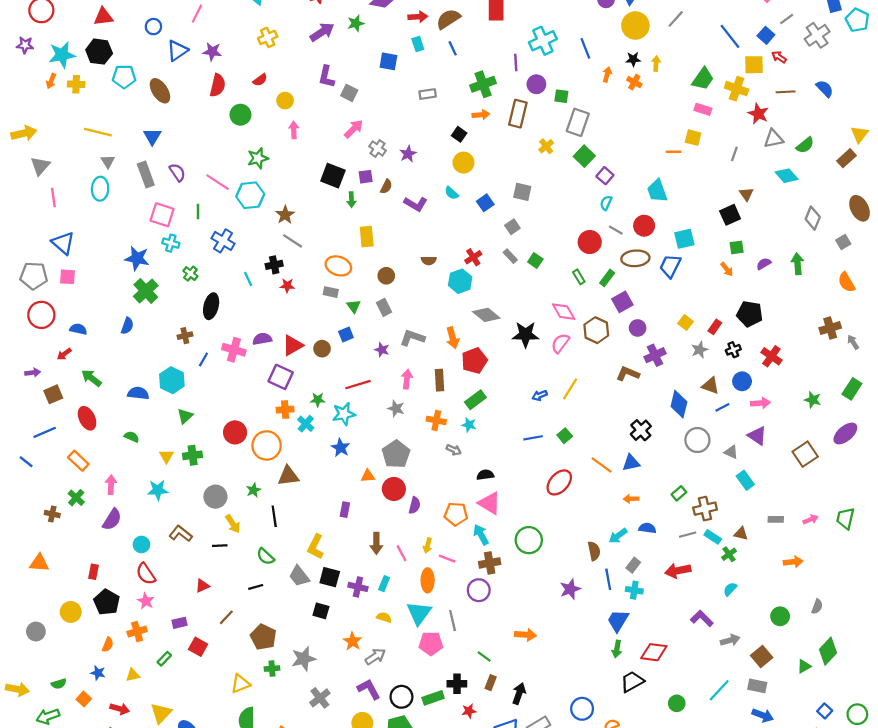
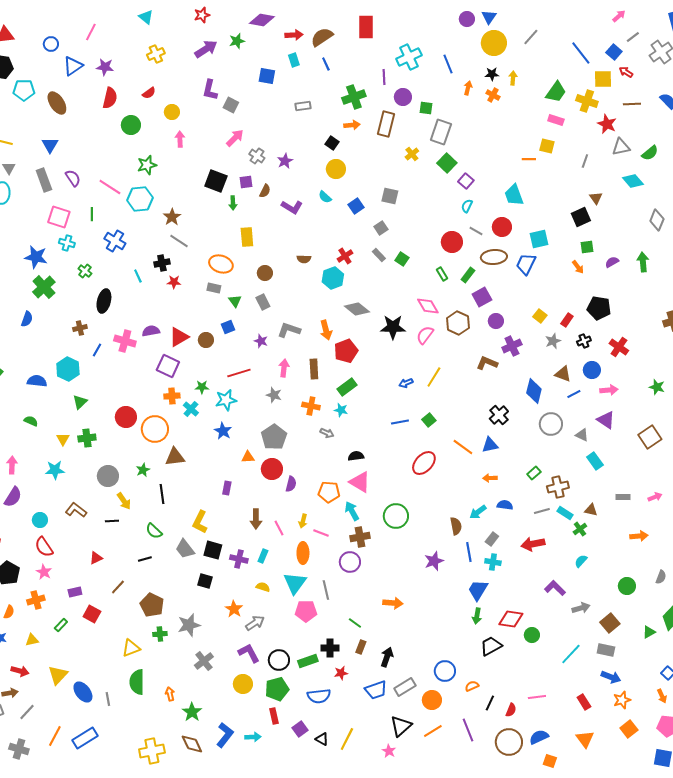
green circle: (677, 703) -> (532, 635), moved

